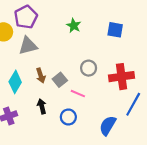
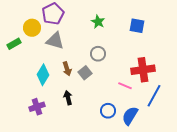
gray triangle: (28, 46) -> (55, 41), turned 30
gray circle: (89, 68) -> (98, 54), moved
pink line: (78, 94) -> (125, 86), moved
blue circle: (68, 117) -> (108, 111), moved

